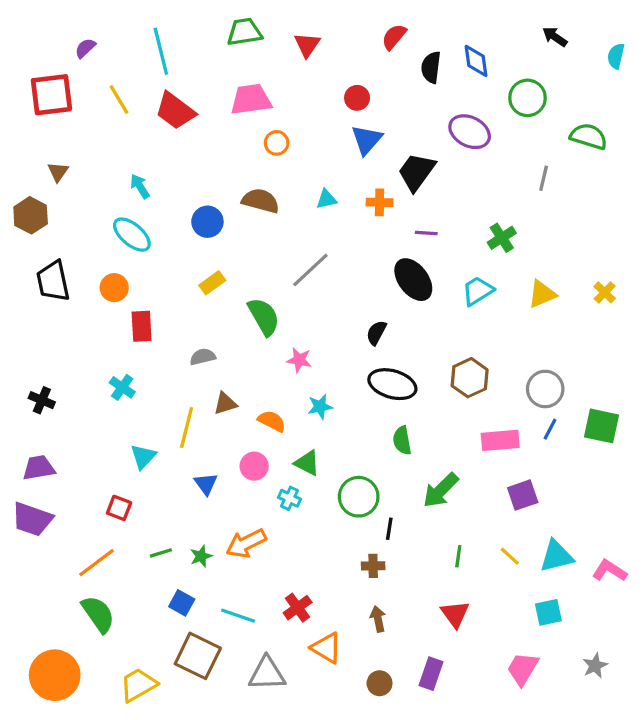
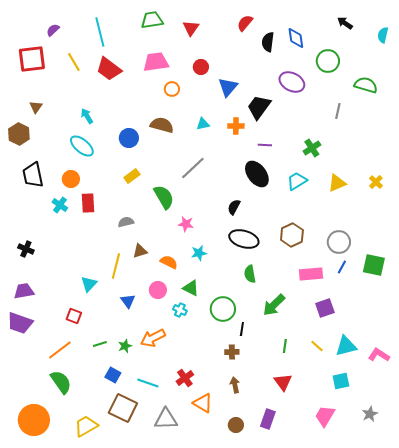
red circle: (357, 98) -> (201, 67), moved
cyan cross: (122, 387) -> (60, 205), moved

